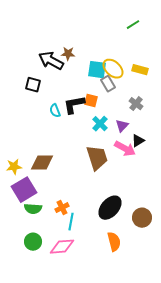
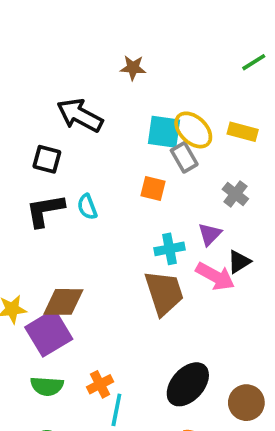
green line: (133, 25) -> (254, 62), moved
brown star: (68, 54) -> (133, 68), moved
black L-shape: (74, 105) -> (45, 210), moved
cyan cross: (100, 124) -> (170, 249), moved, turned 35
purple square: (24, 190) -> (49, 333), moved

